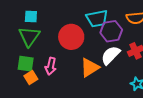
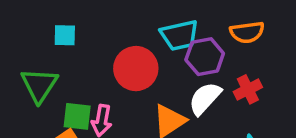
green triangle: (29, 37) -> (39, 85), moved
green square: (26, 64) -> (77, 116), moved

